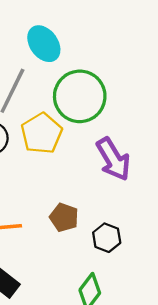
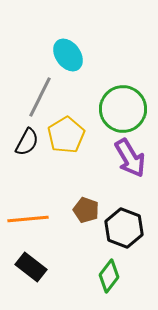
green circle: (80, 96) -> (123, 109), moved
black hexagon: (107, 238) -> (124, 228), size x1.5

